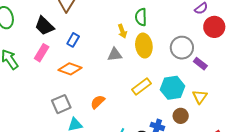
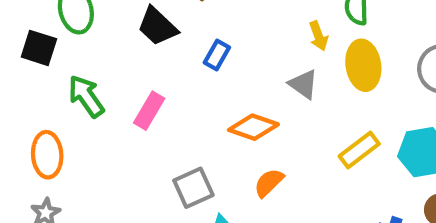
pink rectangle: (42, 53) -> (149, 111), moved
gray triangle: (115, 54) -> (303, 84), turned 42
orange diamond: (70, 69) -> (253, 127), moved

